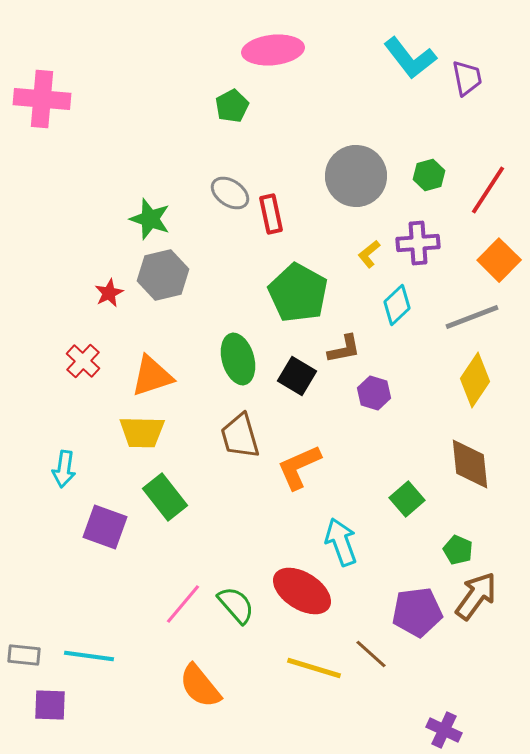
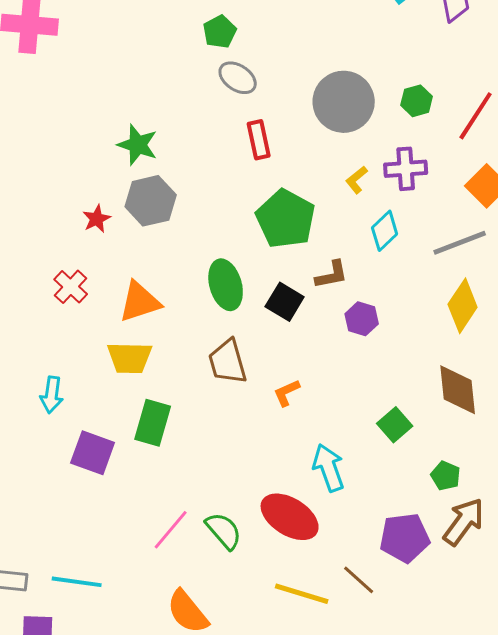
gray ellipse: (230, 193) -> (238, 78), moved
orange L-shape: (299, 467) -> (287, 393), size x0.6
green rectangle: (165, 497) -> (153, 423), turned 54

